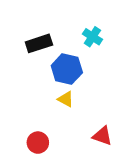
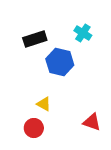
yellow triangle: (66, 99) -> (44, 104), moved

